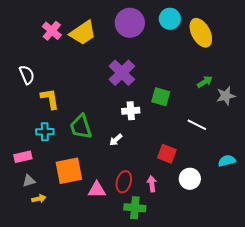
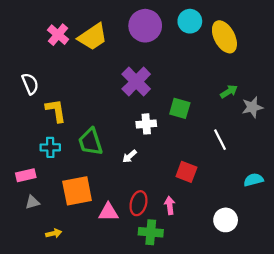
white line: (197, 125) -> (220, 140), turned 36
white circle: (190, 179) -> (226, 220), moved
yellow arrow: (39, 199) -> (54, 233), moved

